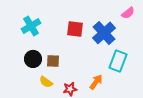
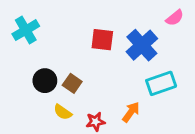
cyan cross: (31, 26) -> (26, 30), moved
brown square: (53, 61) -> (72, 83), turned 32
cyan rectangle: (118, 61) -> (161, 83), turned 50

